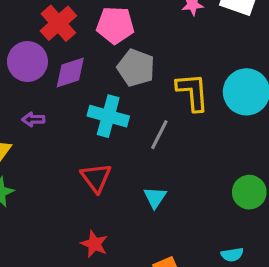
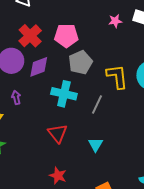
gray pentagon: (136, 68) -> (80, 62), turned 30
purple arrow: (33, 119) -> (16, 98), turned 80

